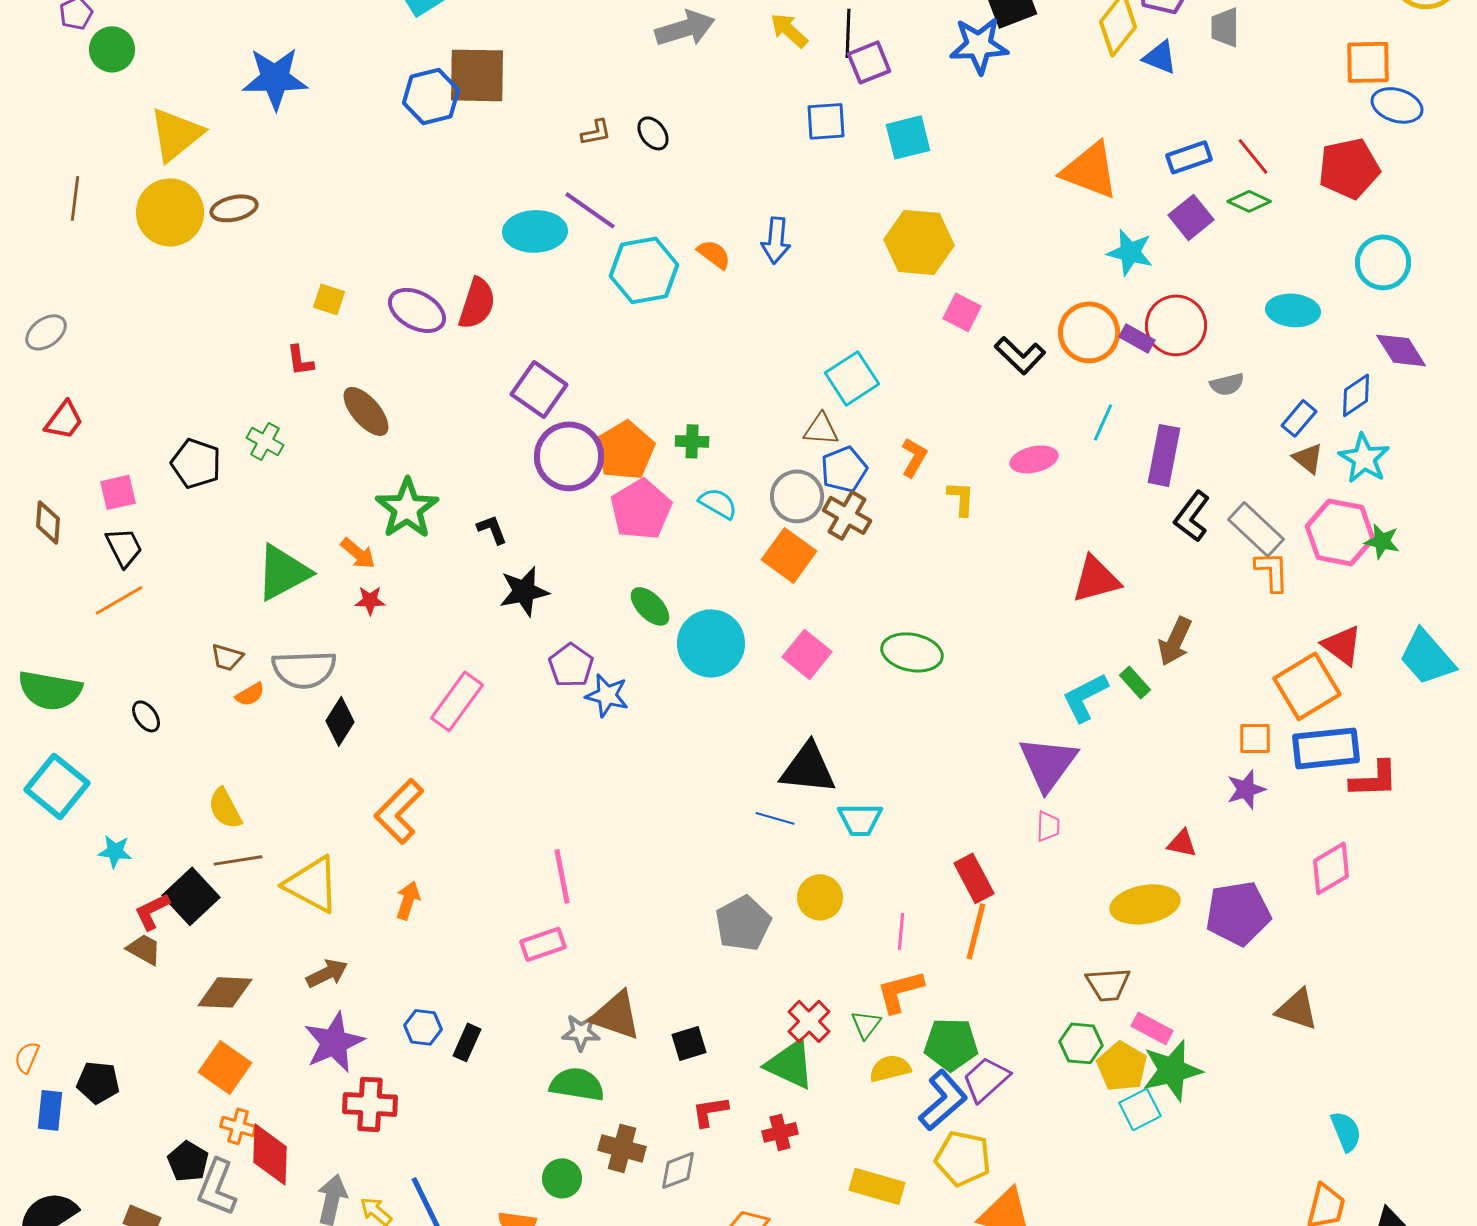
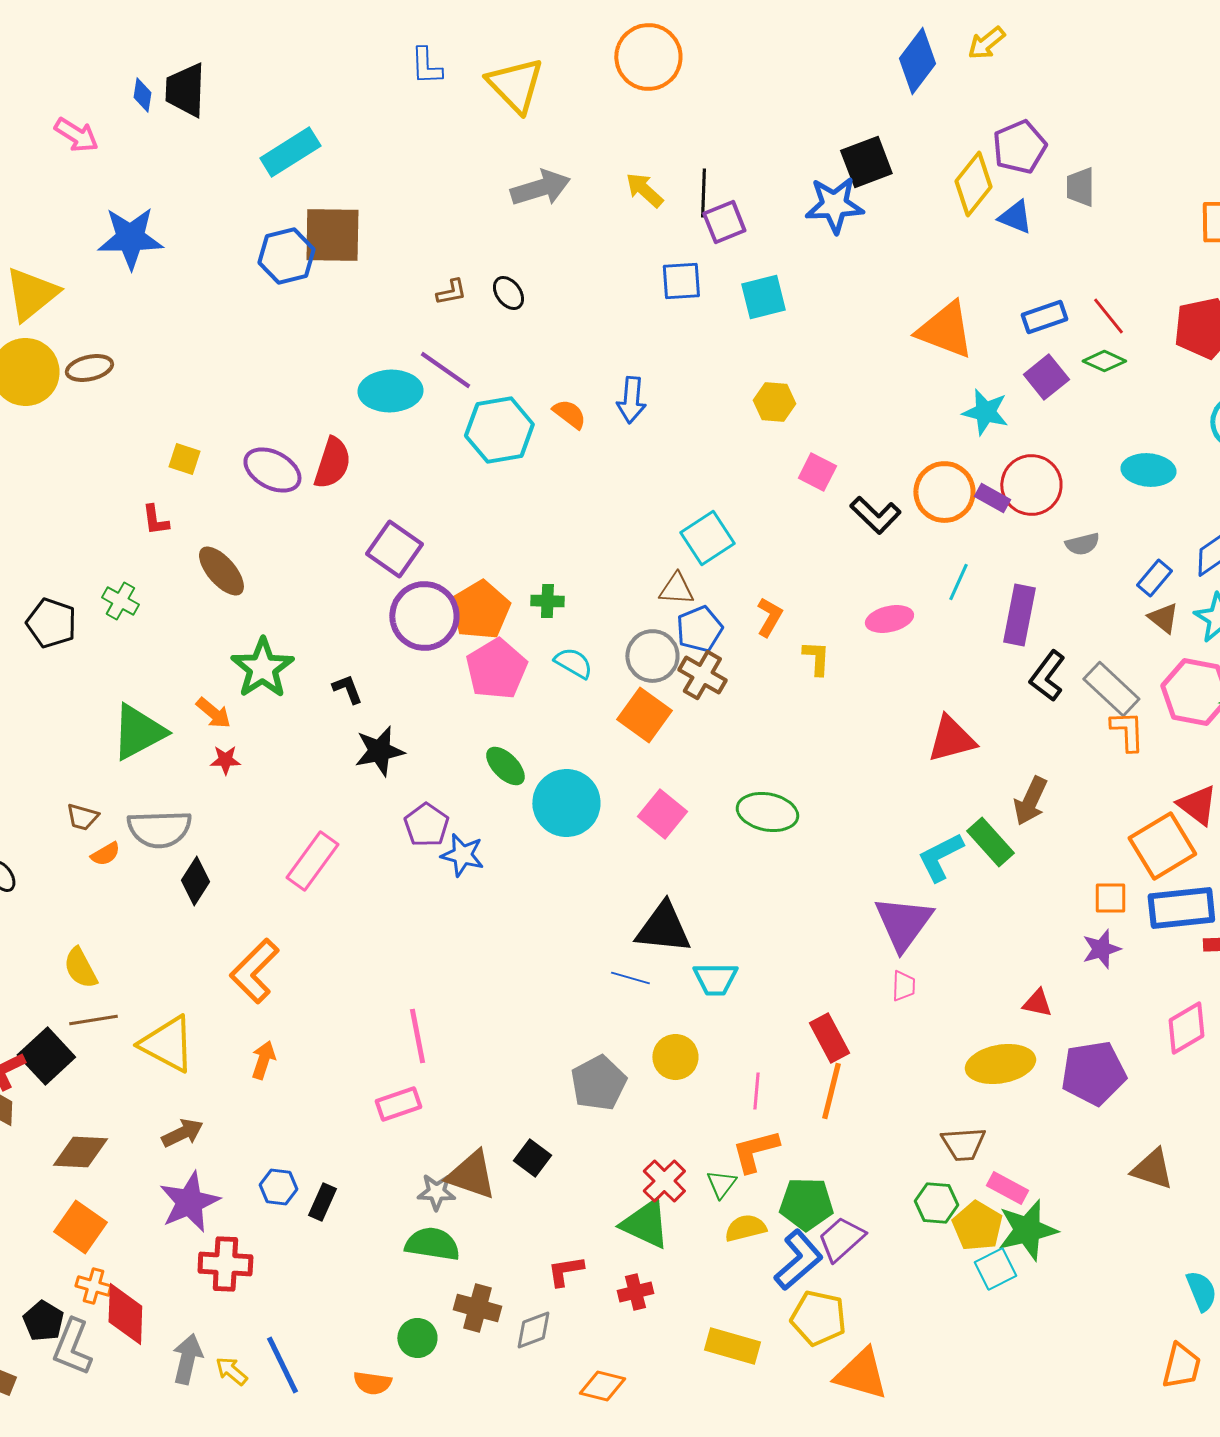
yellow hexagon: (919, 242) -> (774, 402), size x0.6
green rectangle: (1135, 682) -> (990, 842), size x1.5
black square: (689, 1043) -> (532, 1158), moved, turned -36

